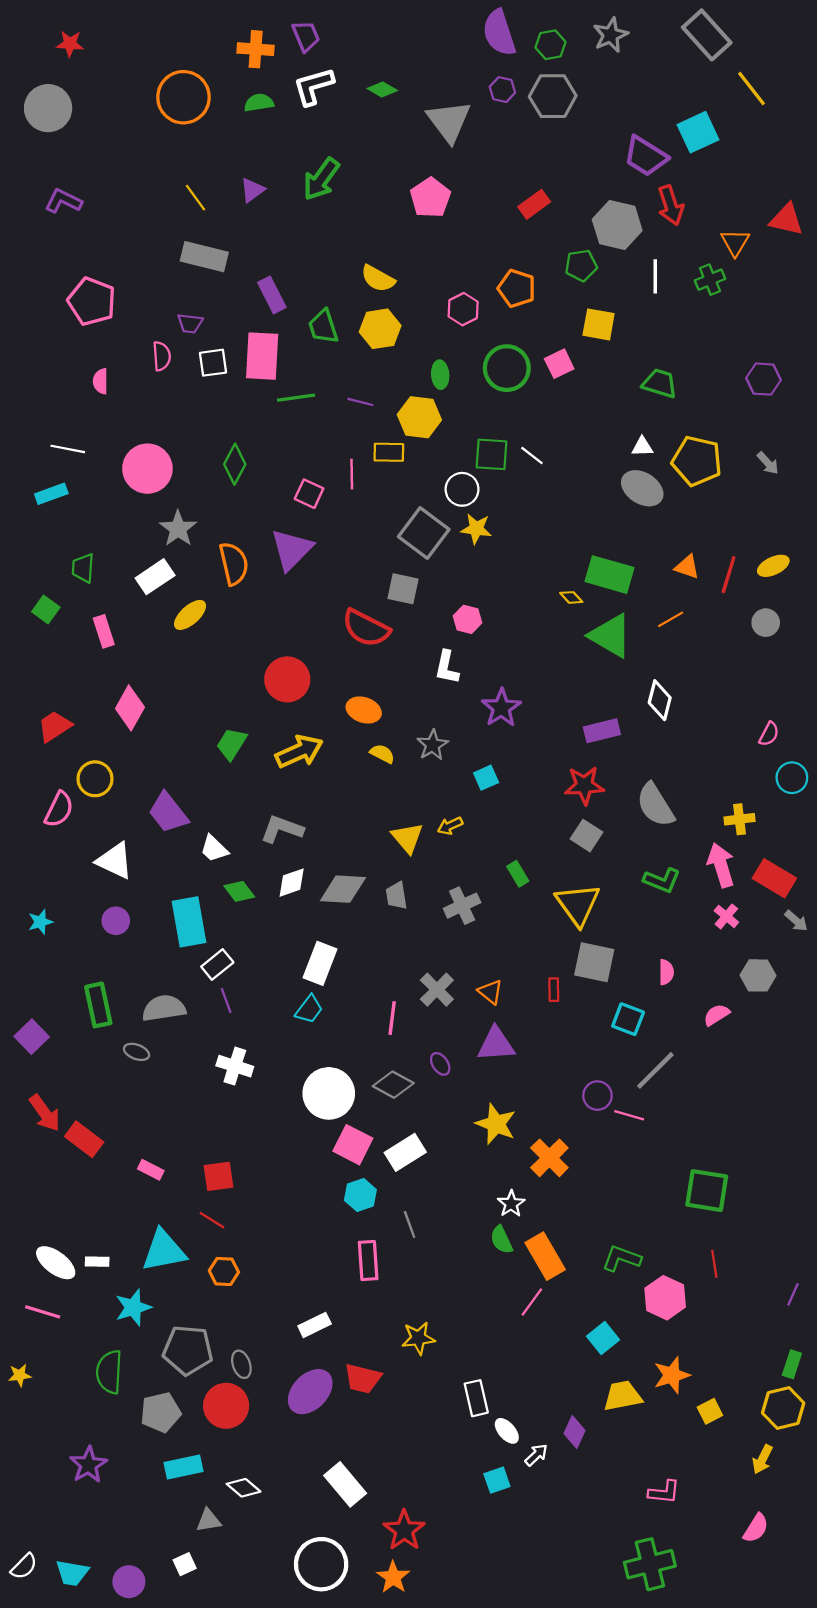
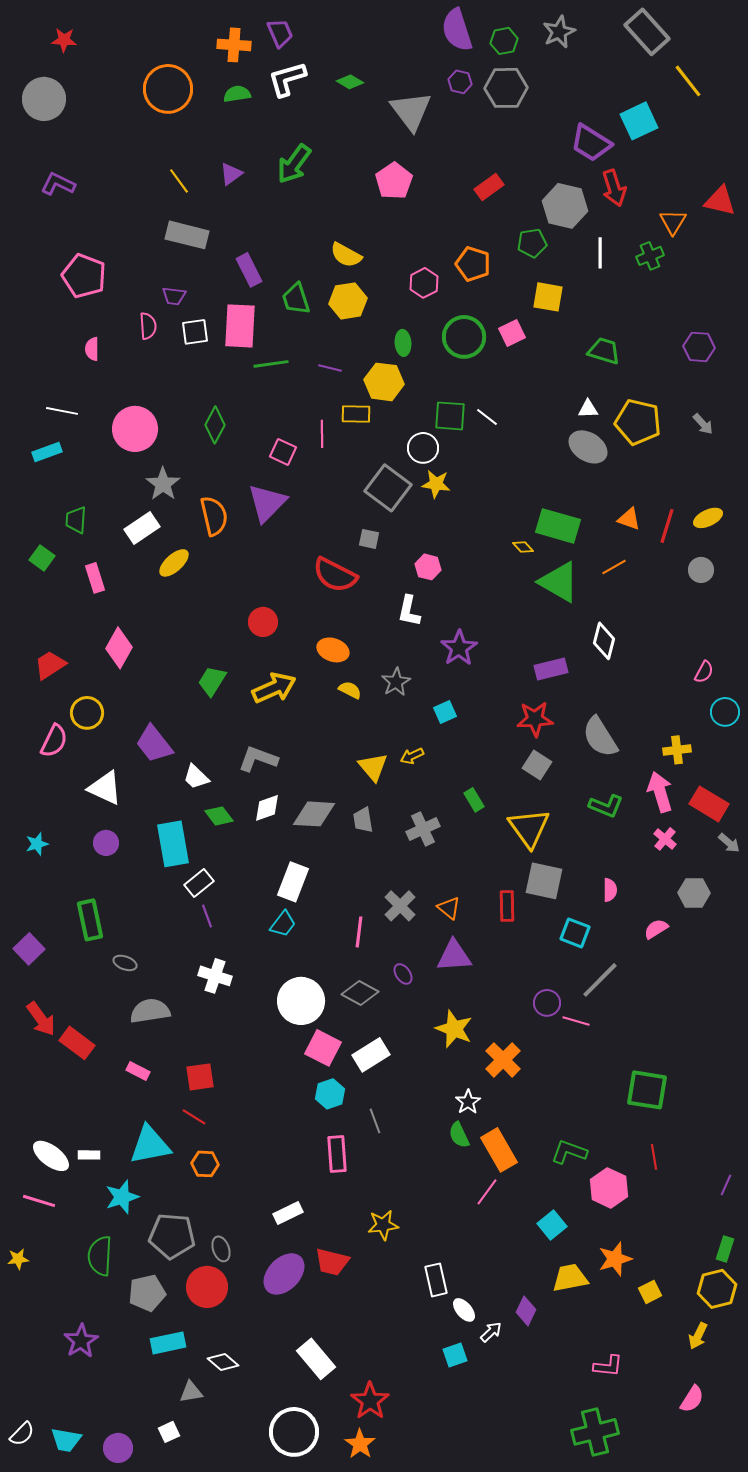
gray square: (403, 589) -> (369, 539), size x0.7
red circle: (287, 679) -> (263, 622), size x0.7
red rectangle: (554, 990) -> (507, 906), size x1.4
gray semicircle: (164, 1008) -> (150, 1011), moved

